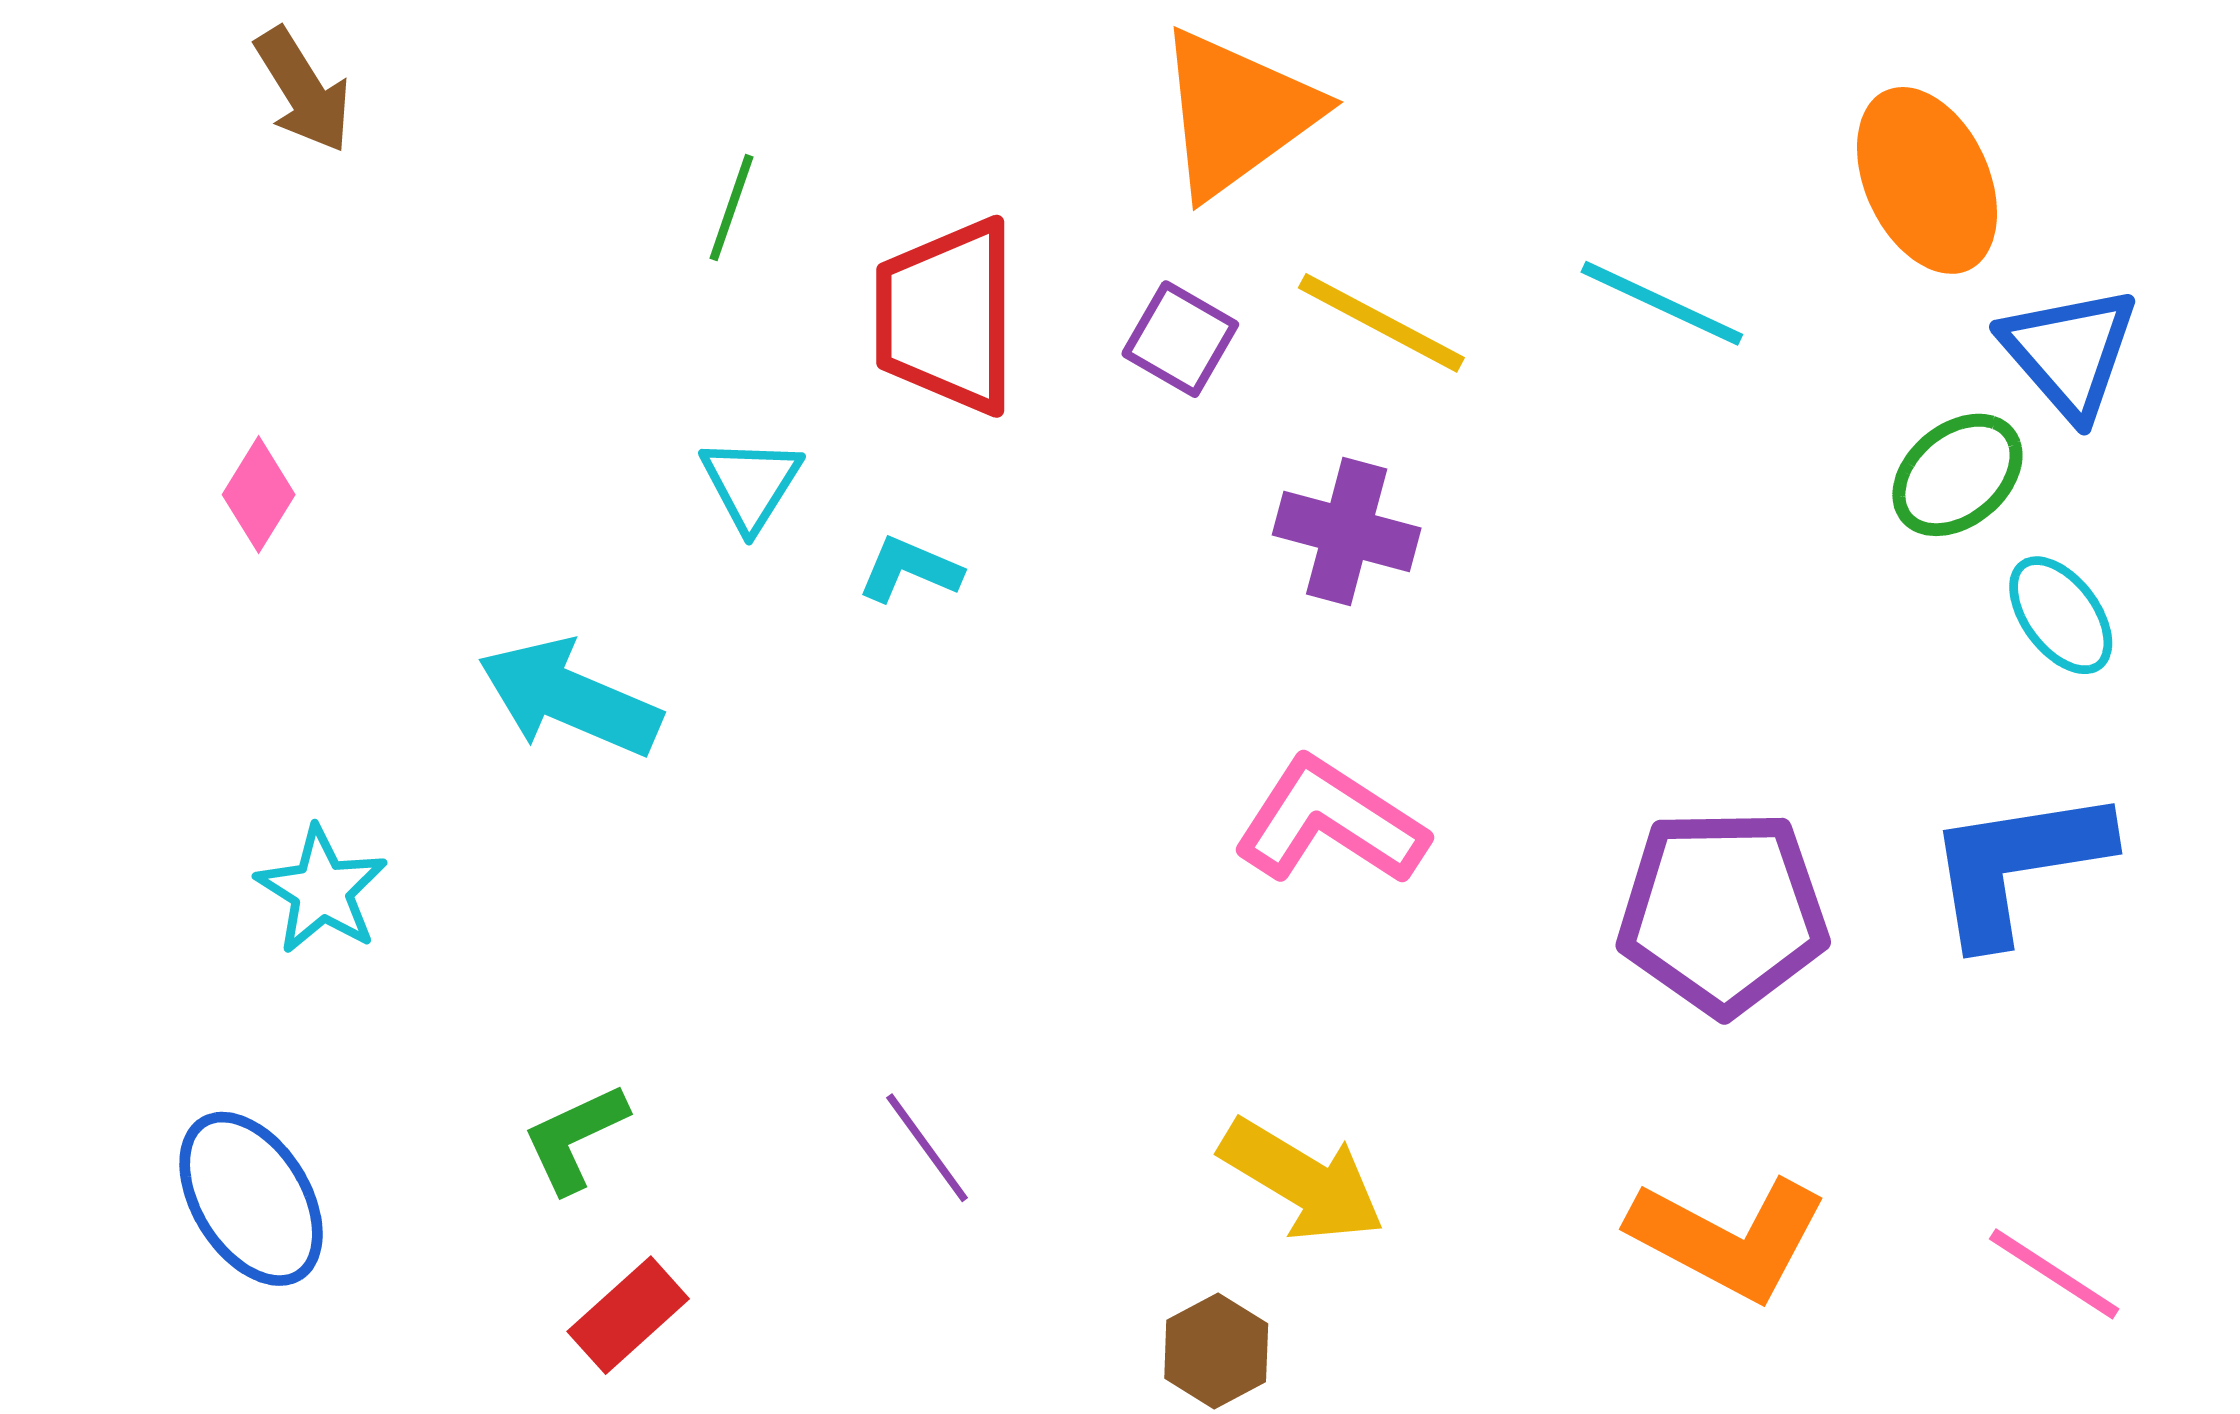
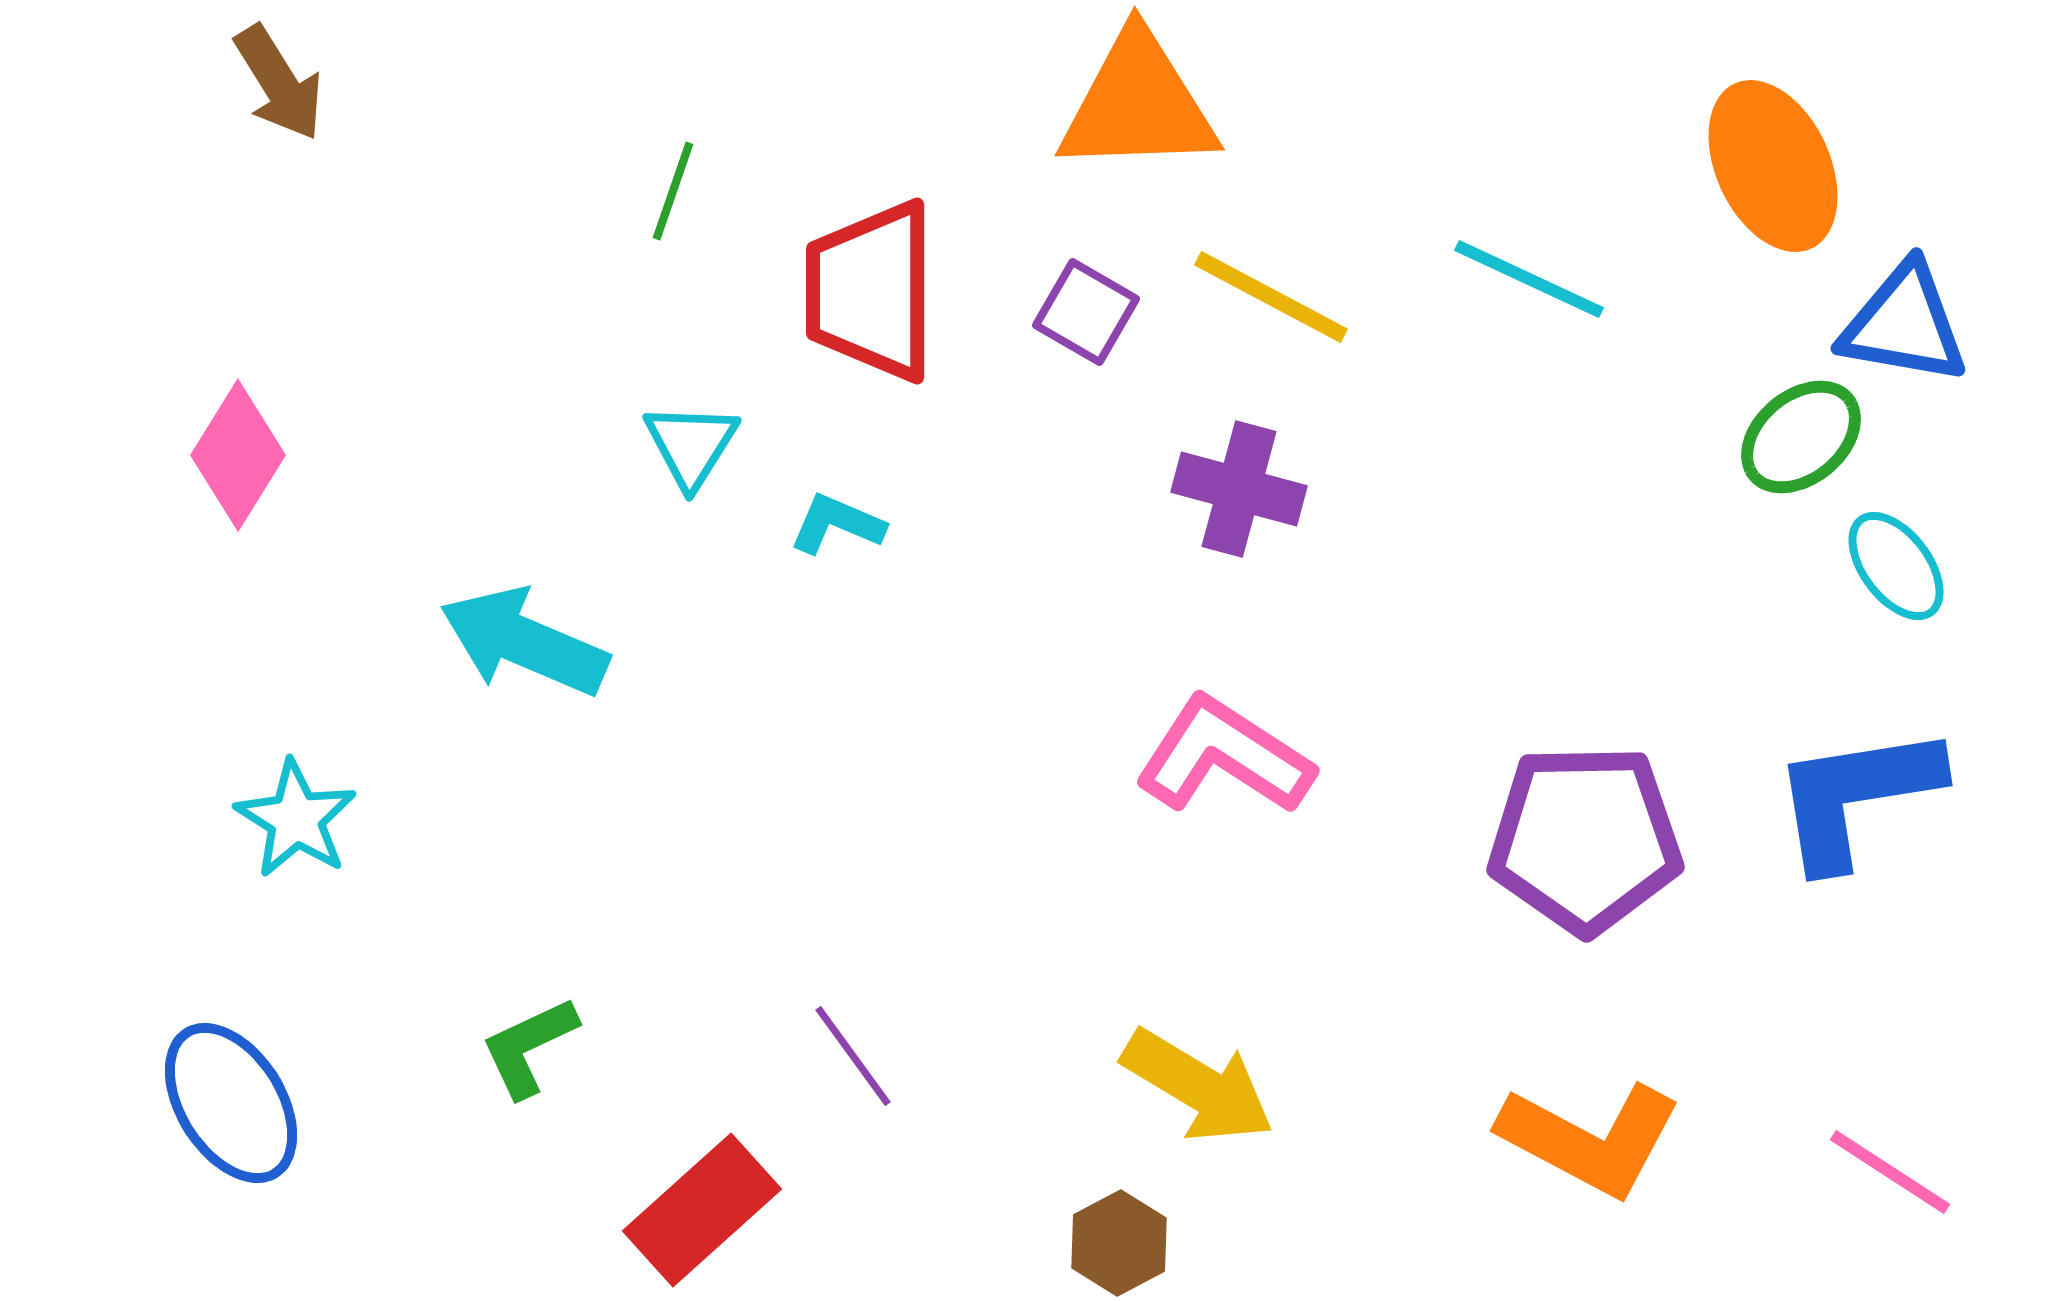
orange triangle: (1237, 113) -> (1138, 104), turned 34
blue triangle: (2069, 352) -> (1904, 324), turned -39
pink diamond: (259, 495) -> (238, 455), size x1.4
red rectangle: (628, 1315) -> (702, 1210), moved, size x1.4

